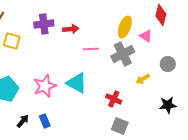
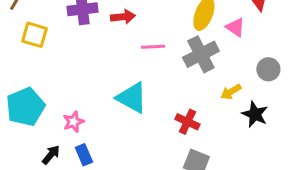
pink star: (45, 86) -> (73, 122), moved, size x0.6
black star: (168, 105) -> (255, 114), moved, turned 30

